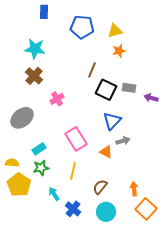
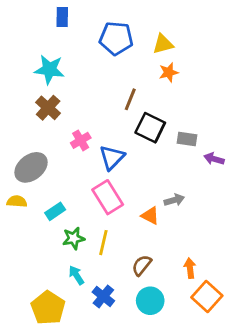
gray rectangle: (129, 88) -> (187, 139), moved
purple arrow: (151, 98) -> (214, 159), moved
blue triangle: (112, 121) -> (112, 157), moved
yellow semicircle: (12, 163) -> (17, 201), moved
green star: (41, 168) -> (74, 238), moved
yellow pentagon: (19, 185) -> (48, 308), moved

